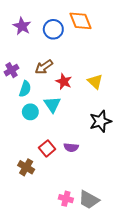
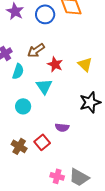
cyan circle: (30, 112) -> (23, 106), moved
red square: (47, 148) -> (42, 142), moved

